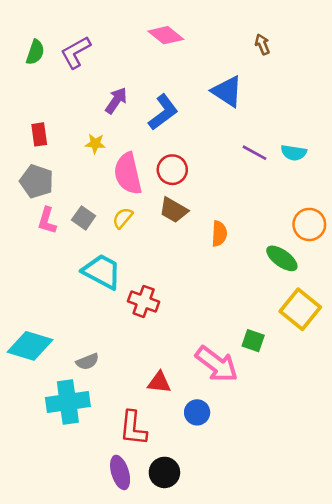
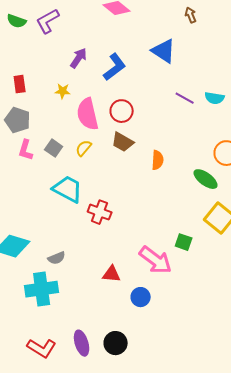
green semicircle: (35, 52) -> (17, 21), turned 90
red L-shape: (133, 428) -> (42, 348), moved, turned -64

